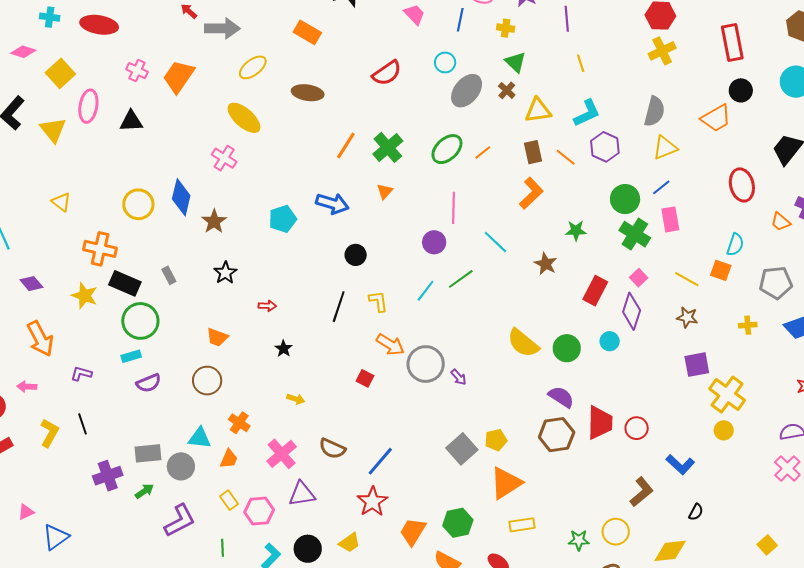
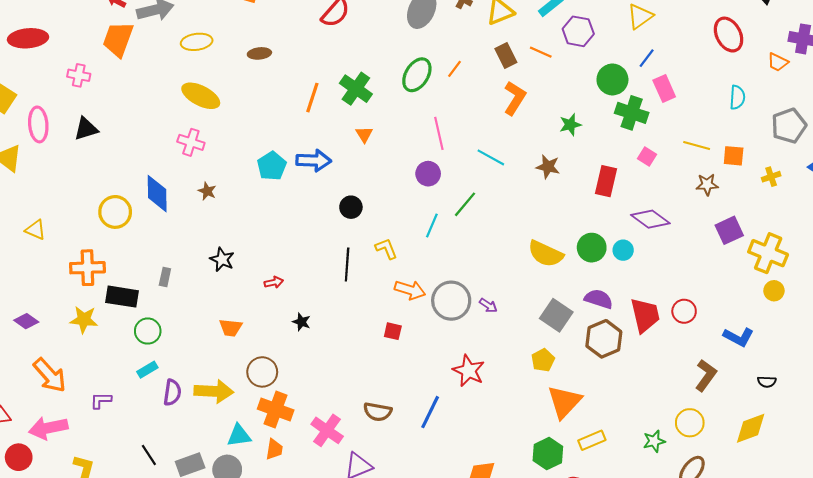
yellow ellipse: (253, 67) -> (197, 42), turned 44
orange trapezoid: (179, 76) -> (118, 39), moved
brown ellipse: (308, 93) -> (259, 53), size x0.7
cyan pentagon: (283, 219) -> (272, 166), moved
brown star: (214, 221) -> (207, 191), moved, size x0.7
orange square: (721, 270) -> (734, 156), moved
gray rectangle: (169, 275) -> (165, 277), turned 54
purple diamond: (632, 311) -> (650, 219), moved, turned -57
green circle: (140, 321) -> (148, 331), size x0.7
cyan circle: (610, 341) -> (623, 250), moved
brown circle: (207, 381) -> (262, 372), moved
purple semicircle: (149, 383) -> (172, 392), turned -45
pink arrow: (27, 387) -> (48, 428), size x1.8
yellow arrow: (296, 399) -> (214, 391), moved, size x2.0
orange cross: (239, 423) -> (276, 409), size x1.5
black line: (82, 424) -> (149, 455), moved
gray square: (462, 449) -> (556, 315), moved
red star: (372, 502) -> (469, 371), moved
black semicircle: (696, 512) -> (767, 382), turned 78
green hexagon: (458, 523) -> (548, 454), moved

